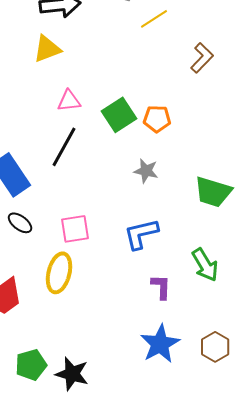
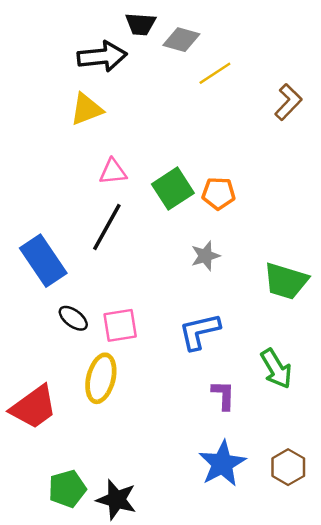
brown L-shape: (202, 58) -> (288, 102), moved
gray star: (146, 171) -> (205, 256), turned -30
black ellipse: (20, 223) -> (73, 318), moved

